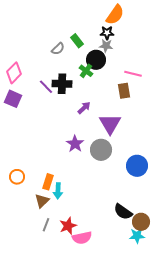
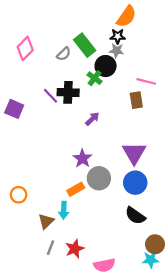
green rectangle: (77, 41) -> (85, 45), size x1.5
pink diamond: (14, 73) -> (25, 48), moved
purple triangle: (110, 124) -> (134, 153), moved
gray circle: (101, 150) -> (99, 178), moved
blue circle: (137, 166) -> (135, 183), moved
orange rectangle: (48, 182) -> (76, 189), moved, turned 42
black semicircle: (123, 212) -> (135, 216), moved
pink semicircle: (82, 238) -> (104, 265), moved

